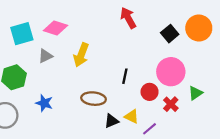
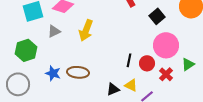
black square: (170, 34) -> (157, 16), moved
black line: (125, 76) -> (129, 60), moved
brown ellipse: (94, 99) -> (78, 72), moved

